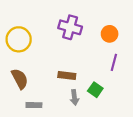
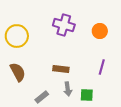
purple line: (114, 62) -> (102, 67), moved
green square: (95, 90) -> (87, 95), moved, turned -32
gray rectangle: (34, 105) -> (42, 97), moved, turned -40

